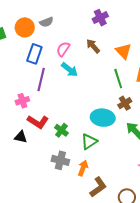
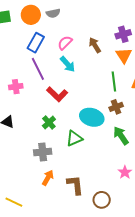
purple cross: (100, 18) -> (123, 34), moved
purple line: (41, 80) -> (38, 69), turned -50
red L-shape: (38, 122) -> (57, 94), moved
gray cross: (60, 160) -> (43, 152), turned -30
orange arrow: (83, 168) -> (48, 178), moved
brown L-shape: (98, 187) -> (75, 185), turned -70

